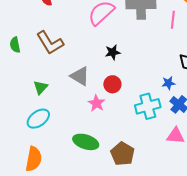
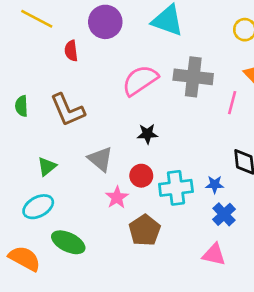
cyan cross: (148, 106) -> (176, 188), moved
green ellipse: (86, 142) -> (68, 242), moved
brown pentagon: (122, 154) -> (145, 230), moved
orange semicircle: (34, 159) -> (25, 258), turned -80

